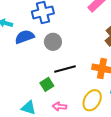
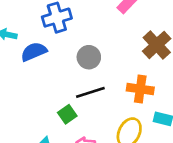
gray circle: (53, 42) -> (89, 57), moved

